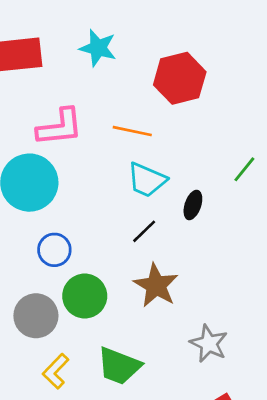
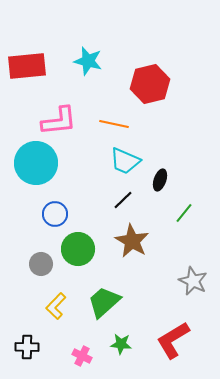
green line: (244, 169) -> (184, 213), moved
gray circle: (36, 316) -> (41, 264), size x0.7
gray star: (209, 344) -> (193, 281), moved
green trapezoid: (119, 366) -> (104, 302), turned 117

